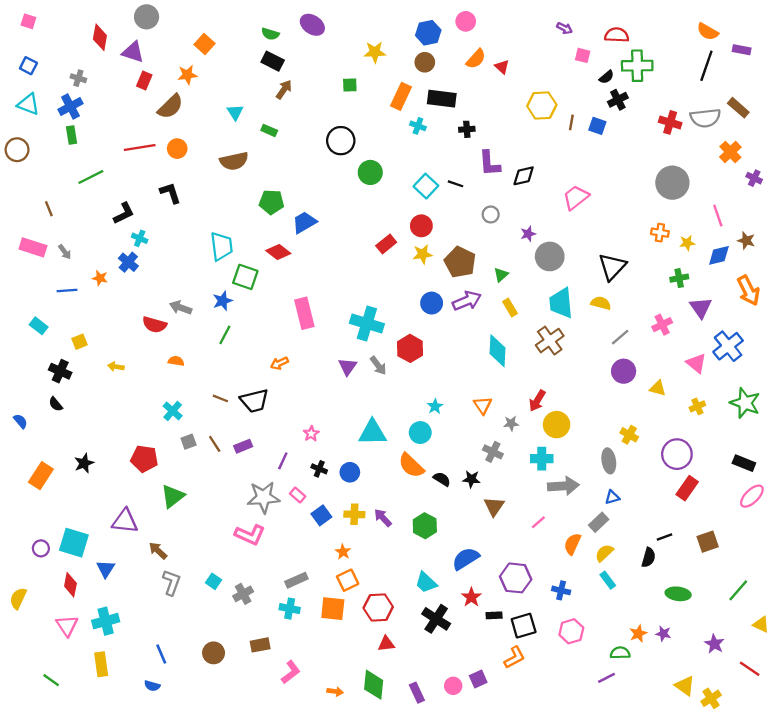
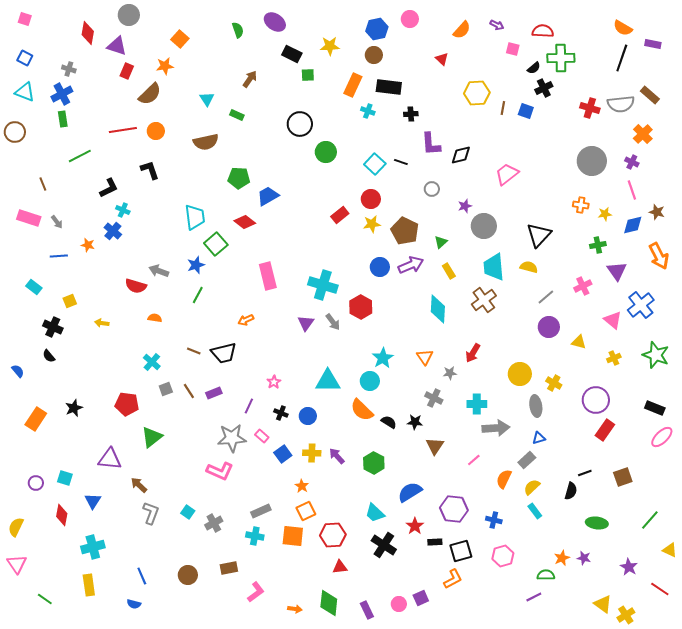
green semicircle: (270, 34) -> (238, 30), turned -126
orange semicircle: (476, 59) -> (462, 30), moved
black rectangle: (273, 61) -> (292, 54), moved
purple cross: (754, 178) -> (632, 162), moved
green square: (245, 277) -> (216, 244), turned 30
cyan star: (435, 406) -> (383, 358), size x1.5
yellow circle: (557, 425) -> (520, 374), moved
cyan square: (74, 543) -> (65, 478), size x0.6
pink triangle: (67, 626) -> (17, 564), moved

